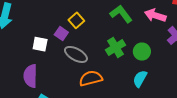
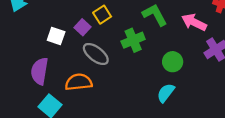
green cross: (116, 47) -> (133, 40), moved
orange semicircle: (91, 78) -> (79, 82), moved

